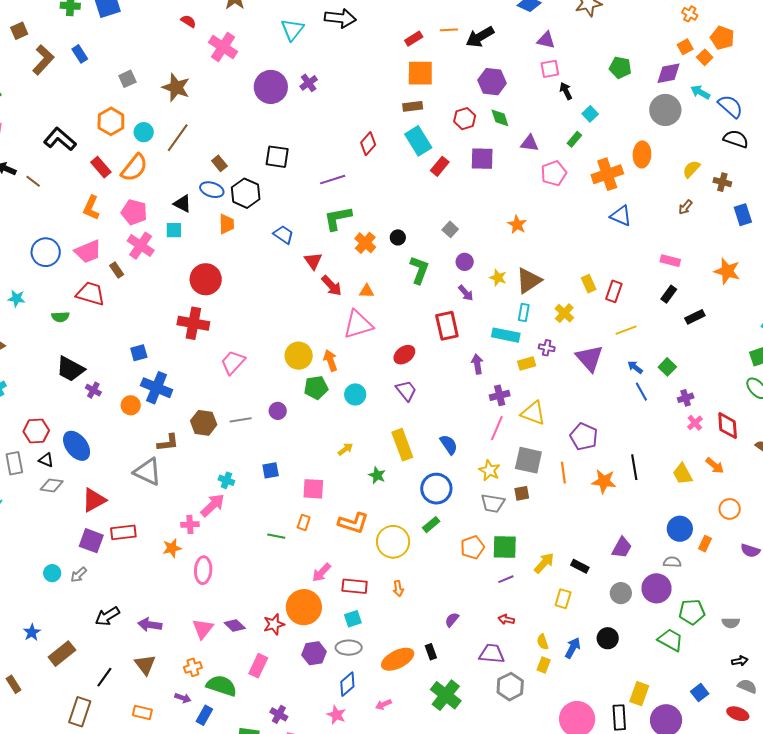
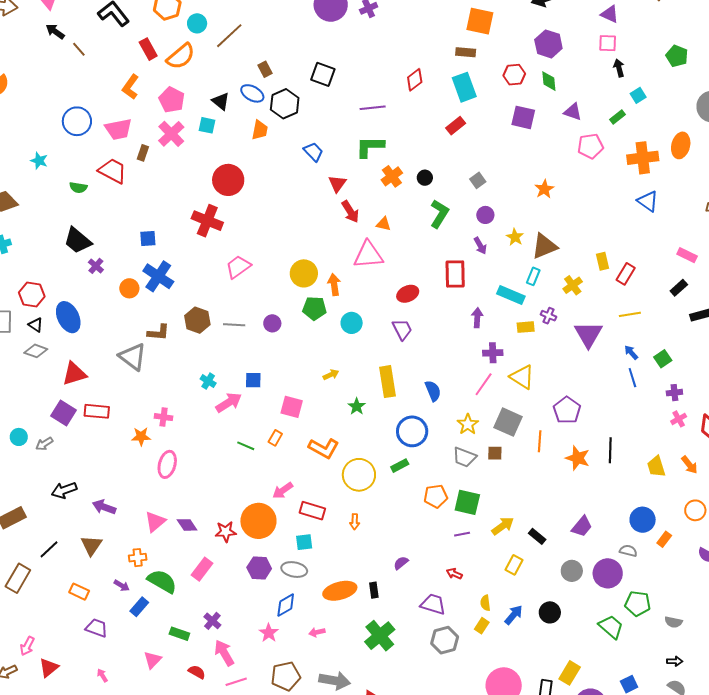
red rectangle: (440, 166) -> (456, 126), moved
brown rectangle: (117, 270) -> (143, 153), turned 42
pink arrow: (213, 505) -> (229, 403), moved

